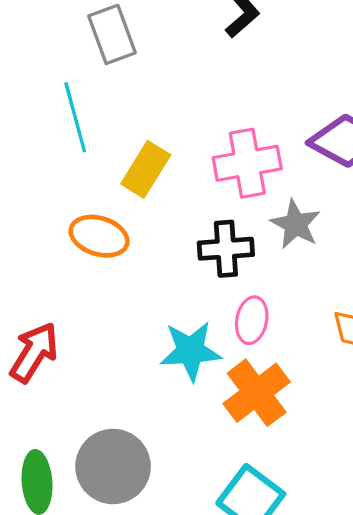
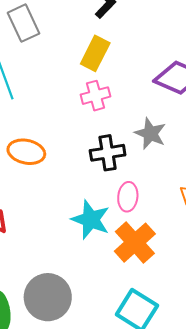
pink cross: (247, 163) -> (95, 96), moved, size x0.7
yellow rectangle: (146, 169) -> (95, 53), moved
cyan star: (191, 351) -> (91, 220), turned 30

